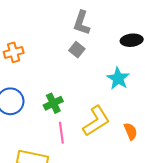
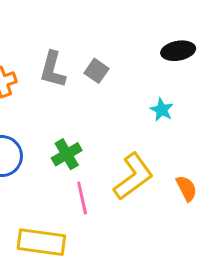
gray L-shape: (82, 23) -> (53, 70), moved
cyan star: (118, 78) -> (162, 110), size x0.7

